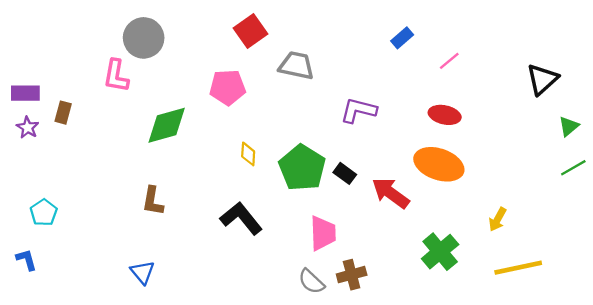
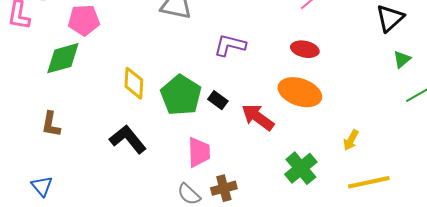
pink pentagon: (227, 87) -> (84, 20), moved
green triangle: (569, 126) -> (402, 59), moved
yellow diamond: (248, 154) -> (134, 83), size x1.5

